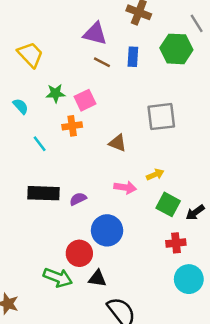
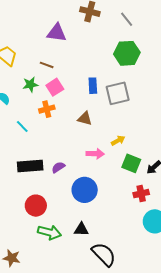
gray line: (197, 23) -> (127, 19), moved
green hexagon: (176, 49) -> (127, 53), moved
blue rectangle: (133, 57) -> (93, 86), moved
brown line: (102, 62) -> (47, 65), moved
red circle: (79, 253) -> (36, 206), moved

